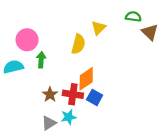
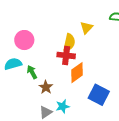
green arrow: (41, 60) -> (32, 72), moved, turned -32
red cross: (73, 94) -> (66, 55), moved
blue square: (95, 97) -> (99, 95), moved, size x1.5

